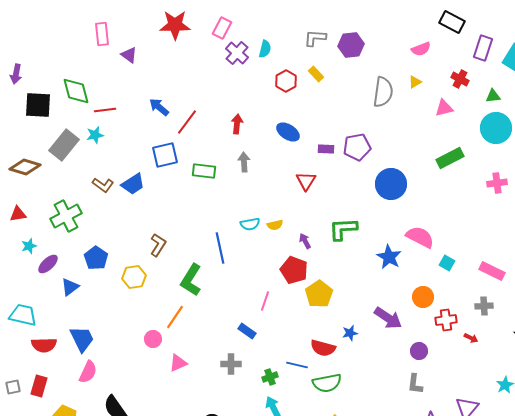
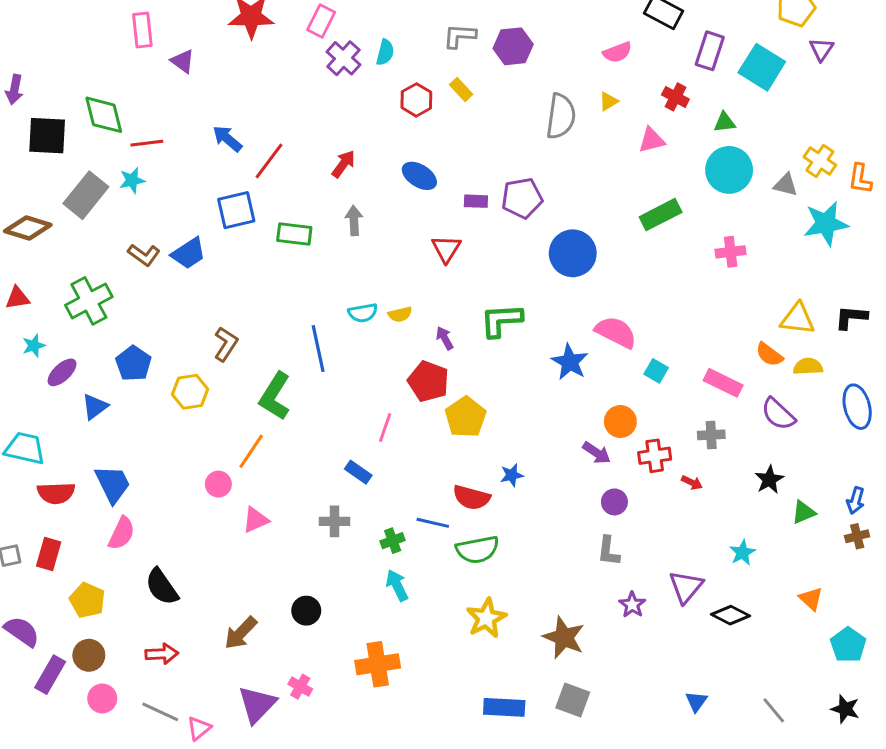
red arrow: (237, 124) -> (343, 164), turned 30
purple arrow: (388, 318) -> (597, 453), moved, size x0.7

